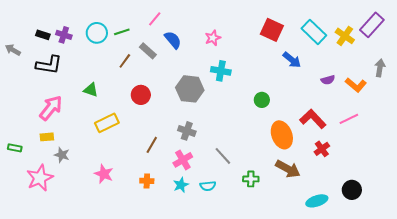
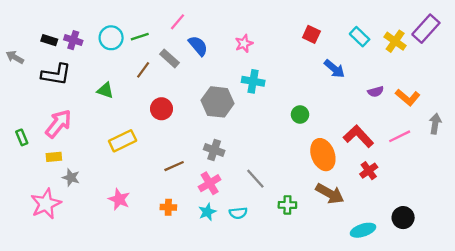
red square: (272, 30) -> (311, 34), size x0.7
cyan rectangle: (314, 32) -> (360, 37), size x0.7
gray arrow: (380, 68) -> (435, 124), moved
green triangle: (91, 90) -> (105, 90), moved
brown line: (152, 145) -> (174, 166), turned 36
green rectangle: (15, 148) -> (22, 137), moved, turned 56

